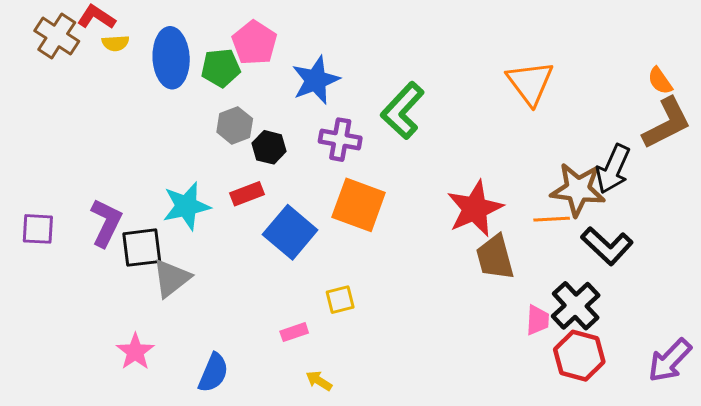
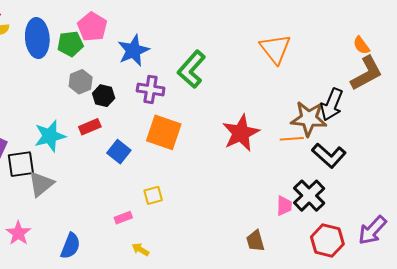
blue square: (290, 232) -> (119, 152), size x0.7
brown trapezoid: (495, 257) -> (255, 241), moved, size x0.7
red hexagon: (579, 356) -> (327, 241), moved

